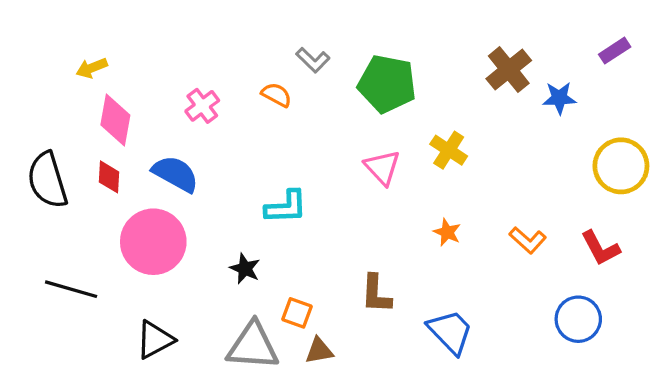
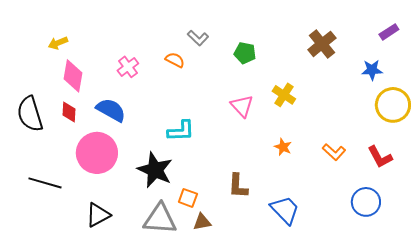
green pentagon: (387, 84) -> (245, 53), size x0.6
blue star: (559, 98) -> (372, 70), moved
black star: (245, 269) -> (155, 170), size x1.8

